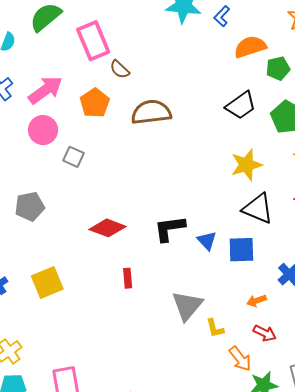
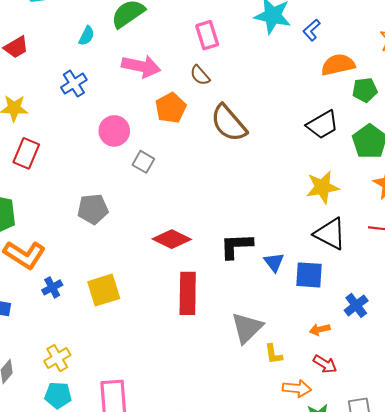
pink rectangle: (93, 41) -> (207, 35), moved, size x0.7
pink arrow: (45, 90) -> (141, 66), moved, turned 42
brown semicircle: (151, 112) -> (229, 123), turned -129
red rectangle: (128, 278) -> (188, 293), size x2.0
orange arrow: (240, 359) -> (297, 388), turned -52

